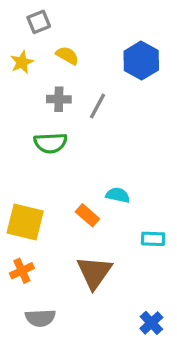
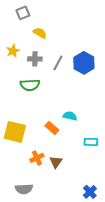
blue hexagon: (141, 61) -> (84, 63), moved
yellow star: (22, 62) -> (13, 51), moved
orange cross: (22, 271) -> (37, 158), moved
brown triangle: (94, 272) -> (56, 162), size x0.6

